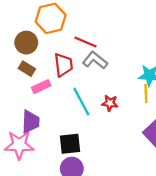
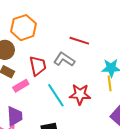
red line: (85, 42) -> (79, 41), moved
red star: (110, 103) -> (80, 94), size x1.5

